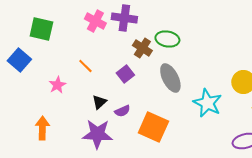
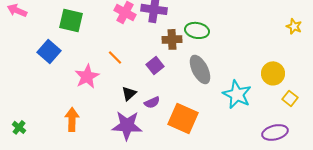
brown cross: (142, 48) -> (172, 39), turned -36
pink star: (57, 85) -> (87, 76), size x1.4

